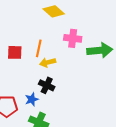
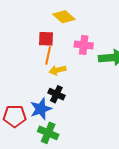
red square: (15, 52) -> (46, 39), moved
blue star: (32, 99) -> (41, 109), size x1.5

